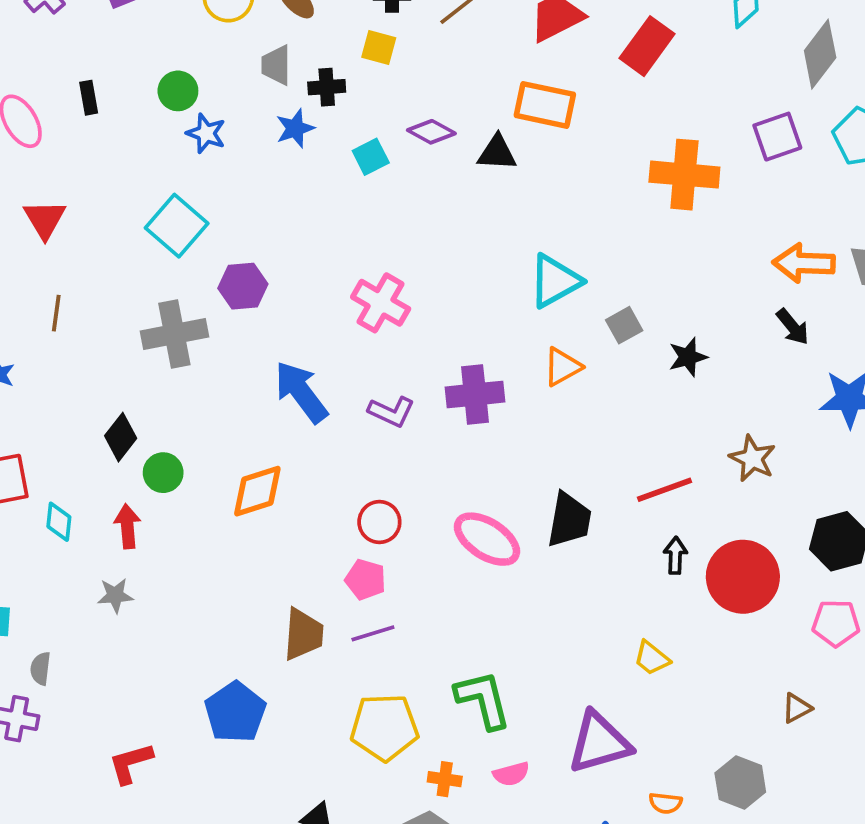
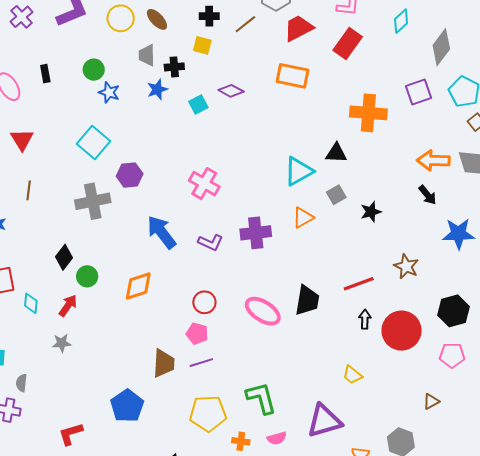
black triangle: (497, 153) -> (336, 153), moved
red arrow: (127, 526) -> (68, 306), turned 40

